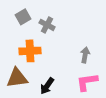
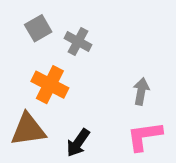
orange cross: (30, 51) -> (50, 85), turned 30

